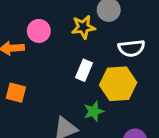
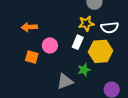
yellow star: (83, 27) -> (86, 23), moved
pink circle: (39, 31) -> (50, 45), moved

